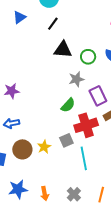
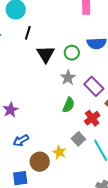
black triangle: (63, 50) -> (46, 54), turned -48
red cross: (86, 125) -> (92, 118), size x0.7

